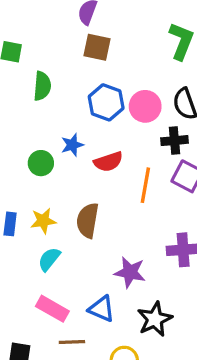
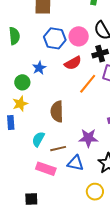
red semicircle: (108, 162) -> (73, 63), moved
orange line: (145, 185) -> (88, 84), turned 40
yellow star: (43, 221) -> (20, 104), moved
brown line: (72, 342) -> (58, 149), moved

